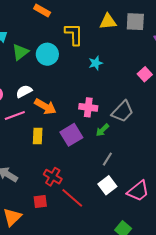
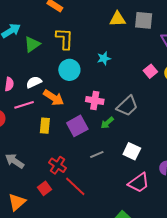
yellow L-shape: (74, 34) -> (65, 39), moved
cyan circle: (47, 54) -> (69, 70), moved
gray line: (107, 159) -> (97, 155), moved, turned 32
white square: (107, 185) -> (132, 151), moved, turned -30
red square: (40, 201) -> (45, 188), turned -32

